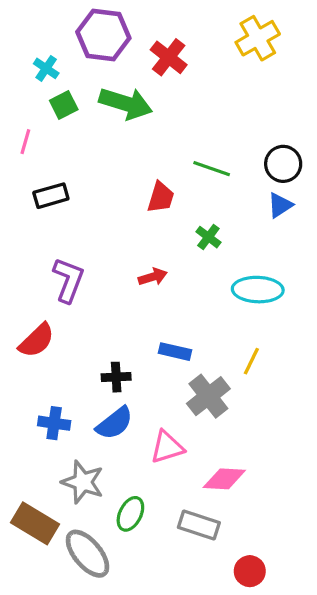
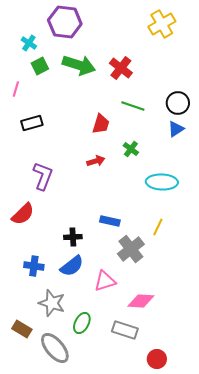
red cross: (169, 57) -> (121, 68), moved
red arrow: (153, 277) -> (96, 161), moved
brown rectangle: (35, 523) -> (22, 329), size x0.7

